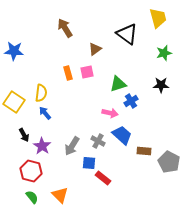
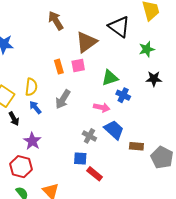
brown triangle: (95, 49) -> (86, 42), size x1.6
green star: (164, 53) -> (147, 49), moved
blue cross: (131, 101) -> (123, 95), turned -32
black arrow: (24, 135) -> (14, 119), moved
gray arrow: (72, 146) -> (63, 99), moved

